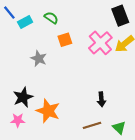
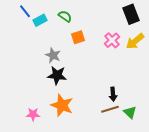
pink cross: (100, 43) -> (112, 40), size x0.7
black star: (23, 97) -> (57, 75), moved, turned 30
brown line: (92, 125) -> (110, 109), moved
green triangle: (119, 128) -> (130, 112), moved

